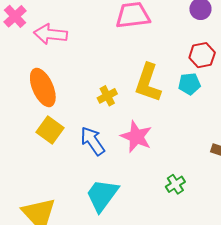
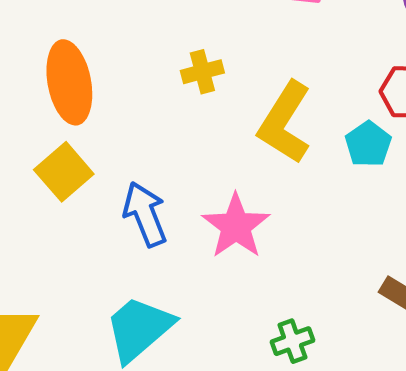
cyan pentagon: (189, 84) -> (368, 144), turned 30
yellow cross: (107, 96) -> (202, 72), moved

